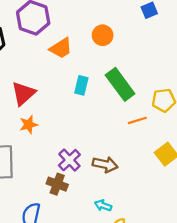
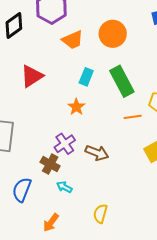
orange circle: (103, 35) -> (113, 34), size x1.4
orange star: (29, 125) -> (76, 107), moved, turned -30
cyan arrow: (103, 205) -> (64, 187), moved

